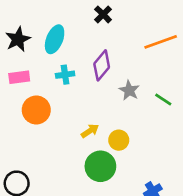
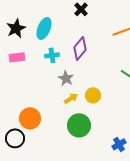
gray star: (129, 90) -> (66, 78), moved
orange circle: (36, 110) -> (30, 118), moved
yellow circle: (119, 140) -> (93, 95), moved

